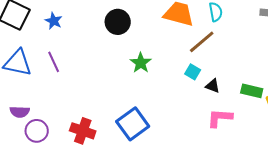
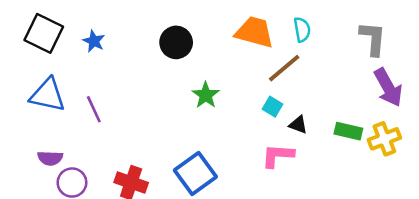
purple line: (54, 62) -> (94, 109), moved
pink L-shape: (220, 118) -> (278, 156), moved

